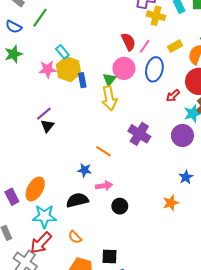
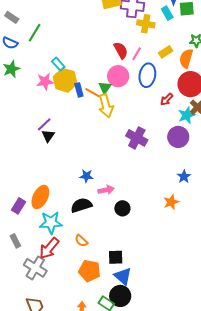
orange line: (103, 151) -> (93, 93), moved
purple rectangle: (12, 197) -> (19, 206), turned 63

